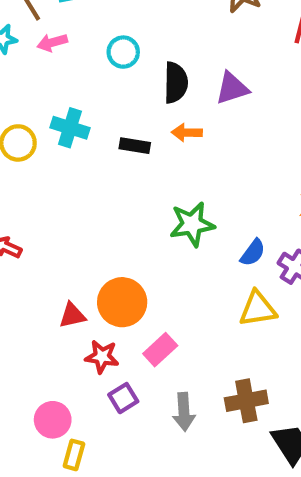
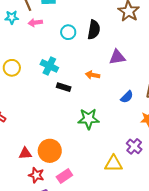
black semicircle: (176, 83) -> (94, 30), moved
cyan cross: (70, 128) -> (49, 66), moved
black rectangle: (135, 146) -> (64, 87), moved
blue semicircle: (253, 253) -> (127, 97), moved

